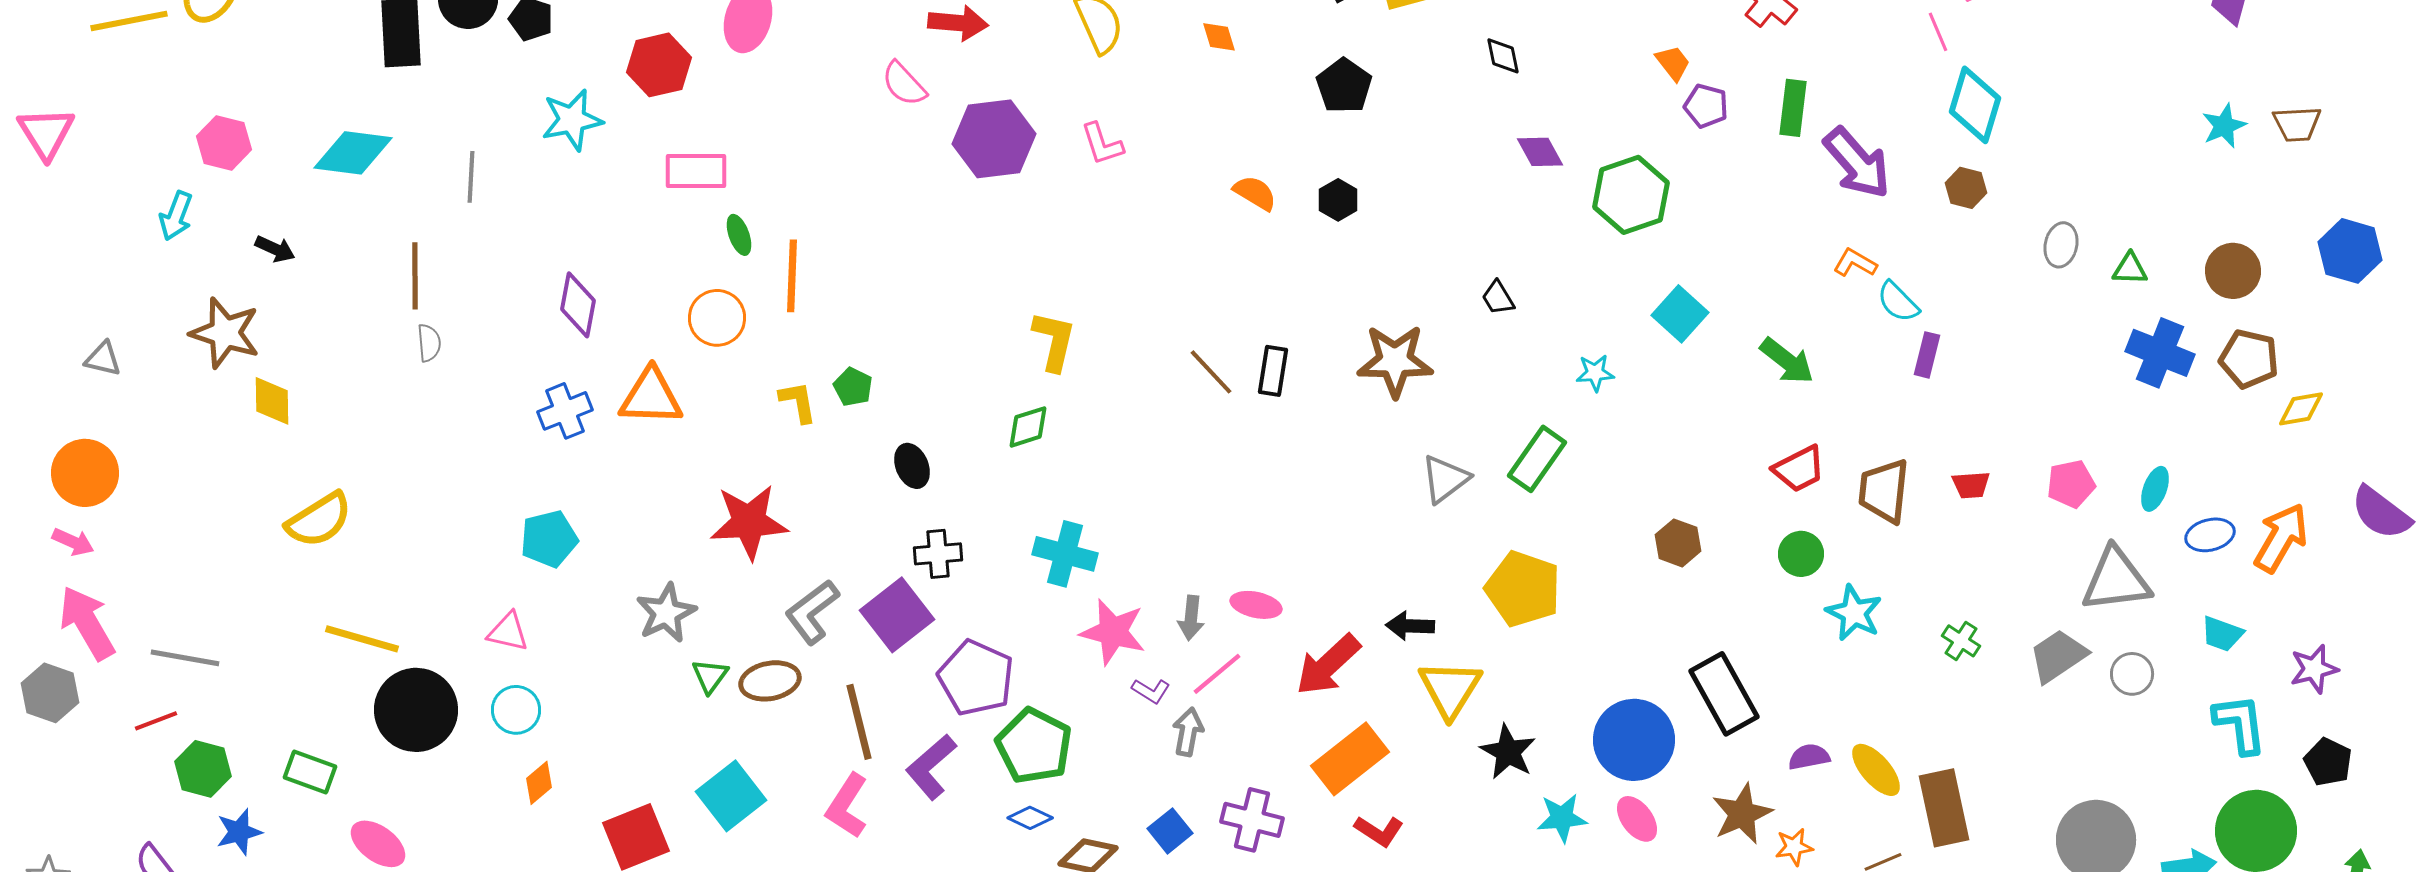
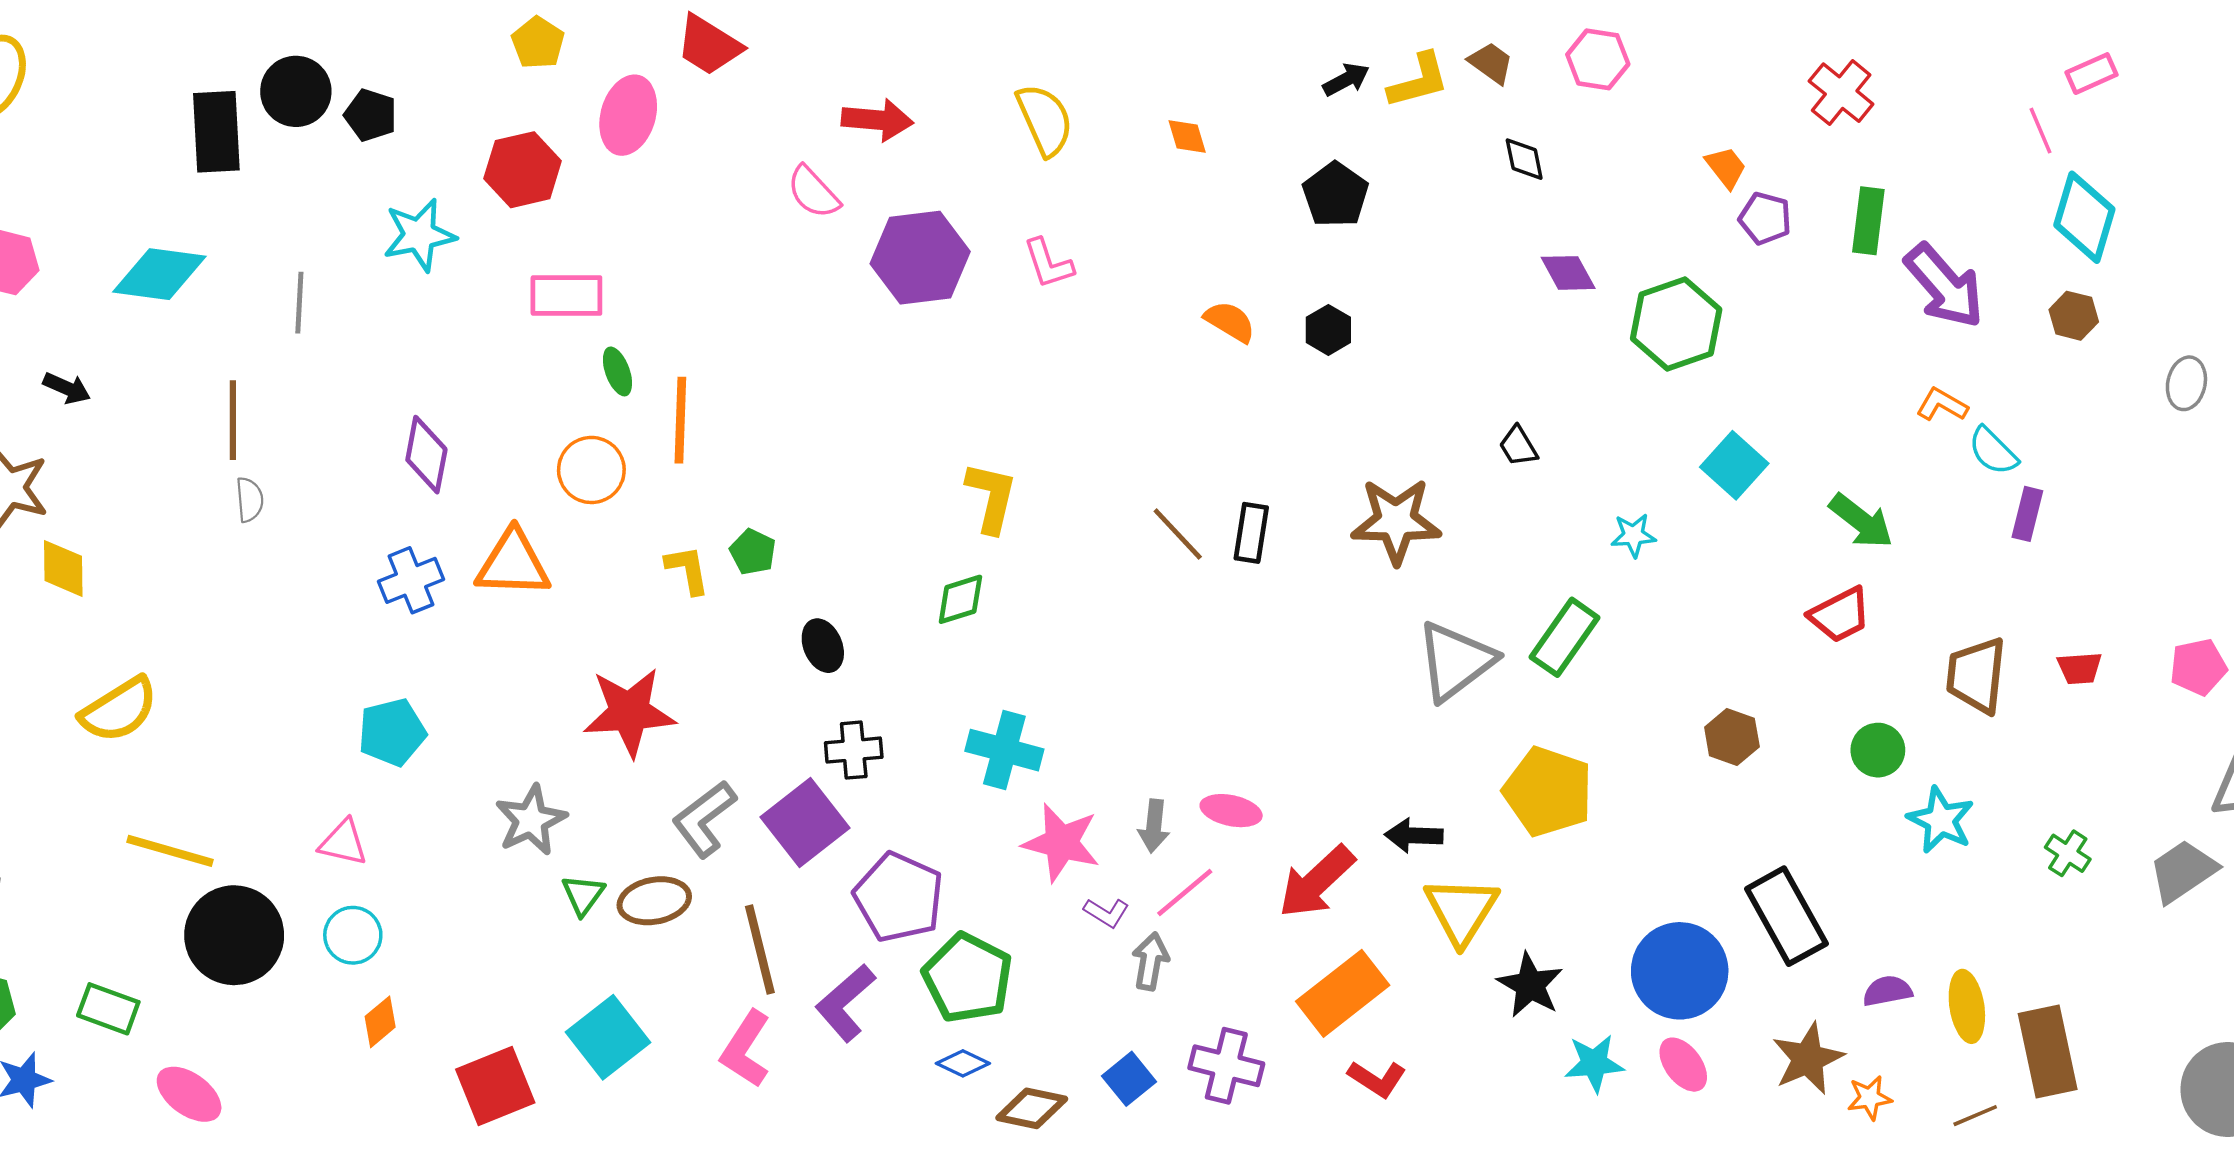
red trapezoid: (1799, 469) -> (1840, 615), moved
gray triangle: (1445, 479) -> (1455, 661), size x1.4
yellow ellipse: (1876, 770) -> (1967, 1006), turned 32

